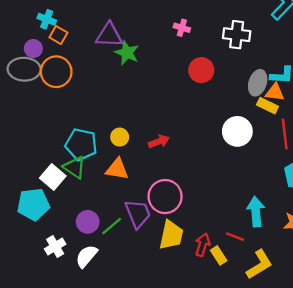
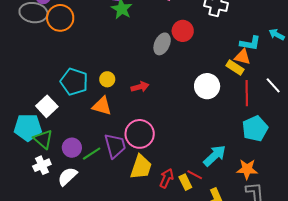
gray ellipse: (258, 83) -> (162, 44), moved
green triangle: (75, 167) -> (43, 139), moved
cyan arrow: (256, 212) -> (215, 156), turned 45
yellow rectangle: (219, 255) -> (185, 182), moved

